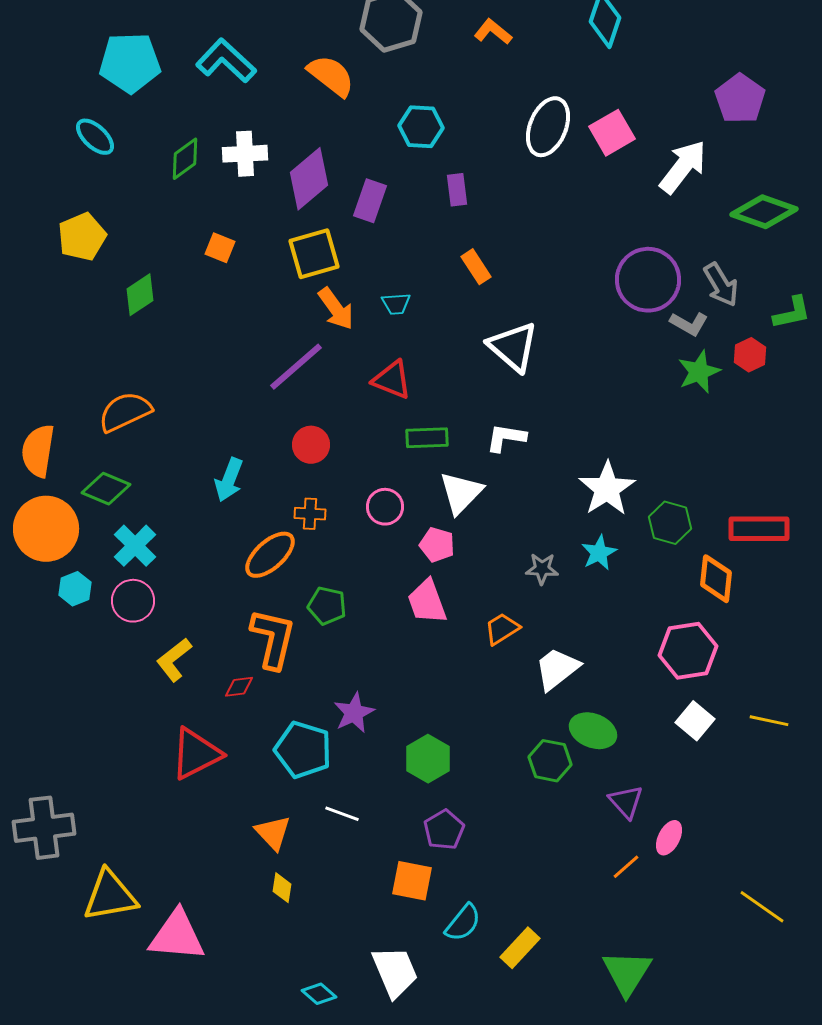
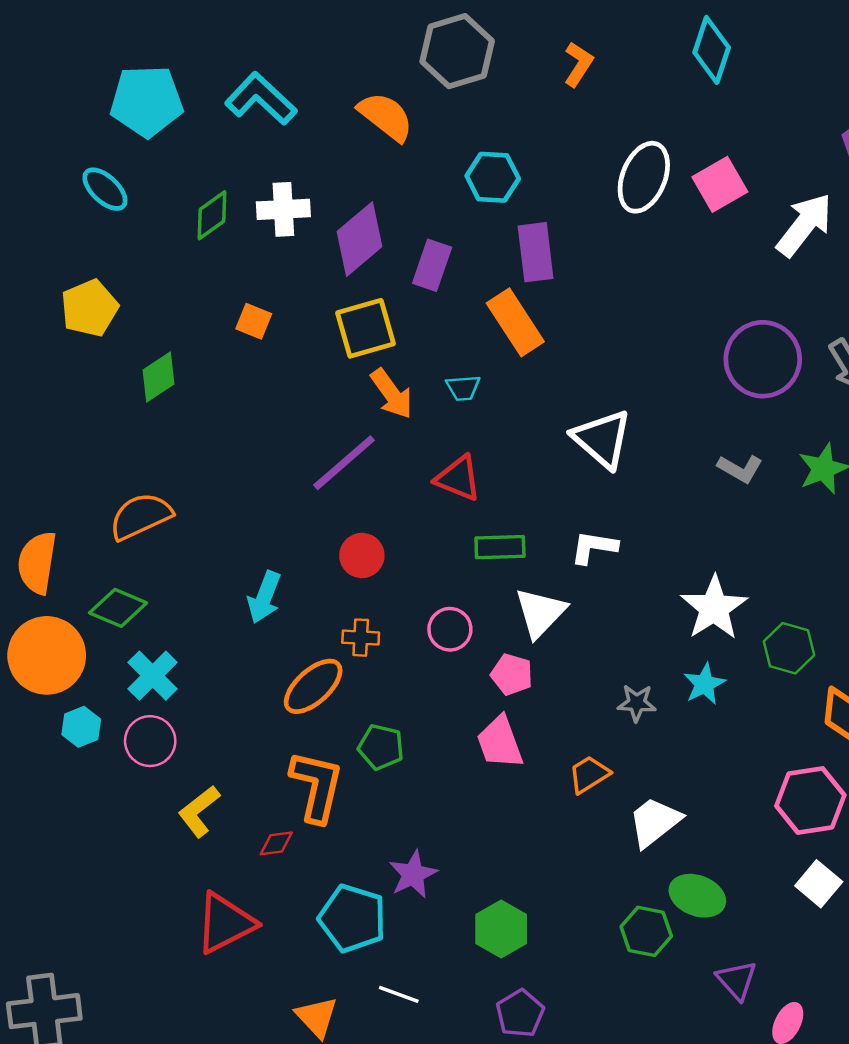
orange L-shape: (493, 32) -> (578, 64), turned 84
purple rectangle: (457, 190) -> (536, 252), size x1.5
orange rectangle: (476, 267) -> (515, 322), moved, size x1.6
gray L-shape: (689, 324) -> (740, 469), moved

